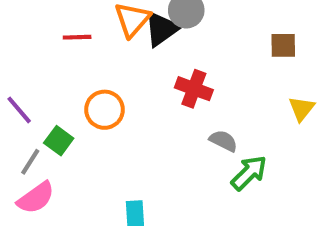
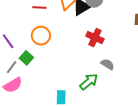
orange circle: (104, 110) -> (41, 36), moved
green arrow: (249, 173) -> (89, 82), moved

